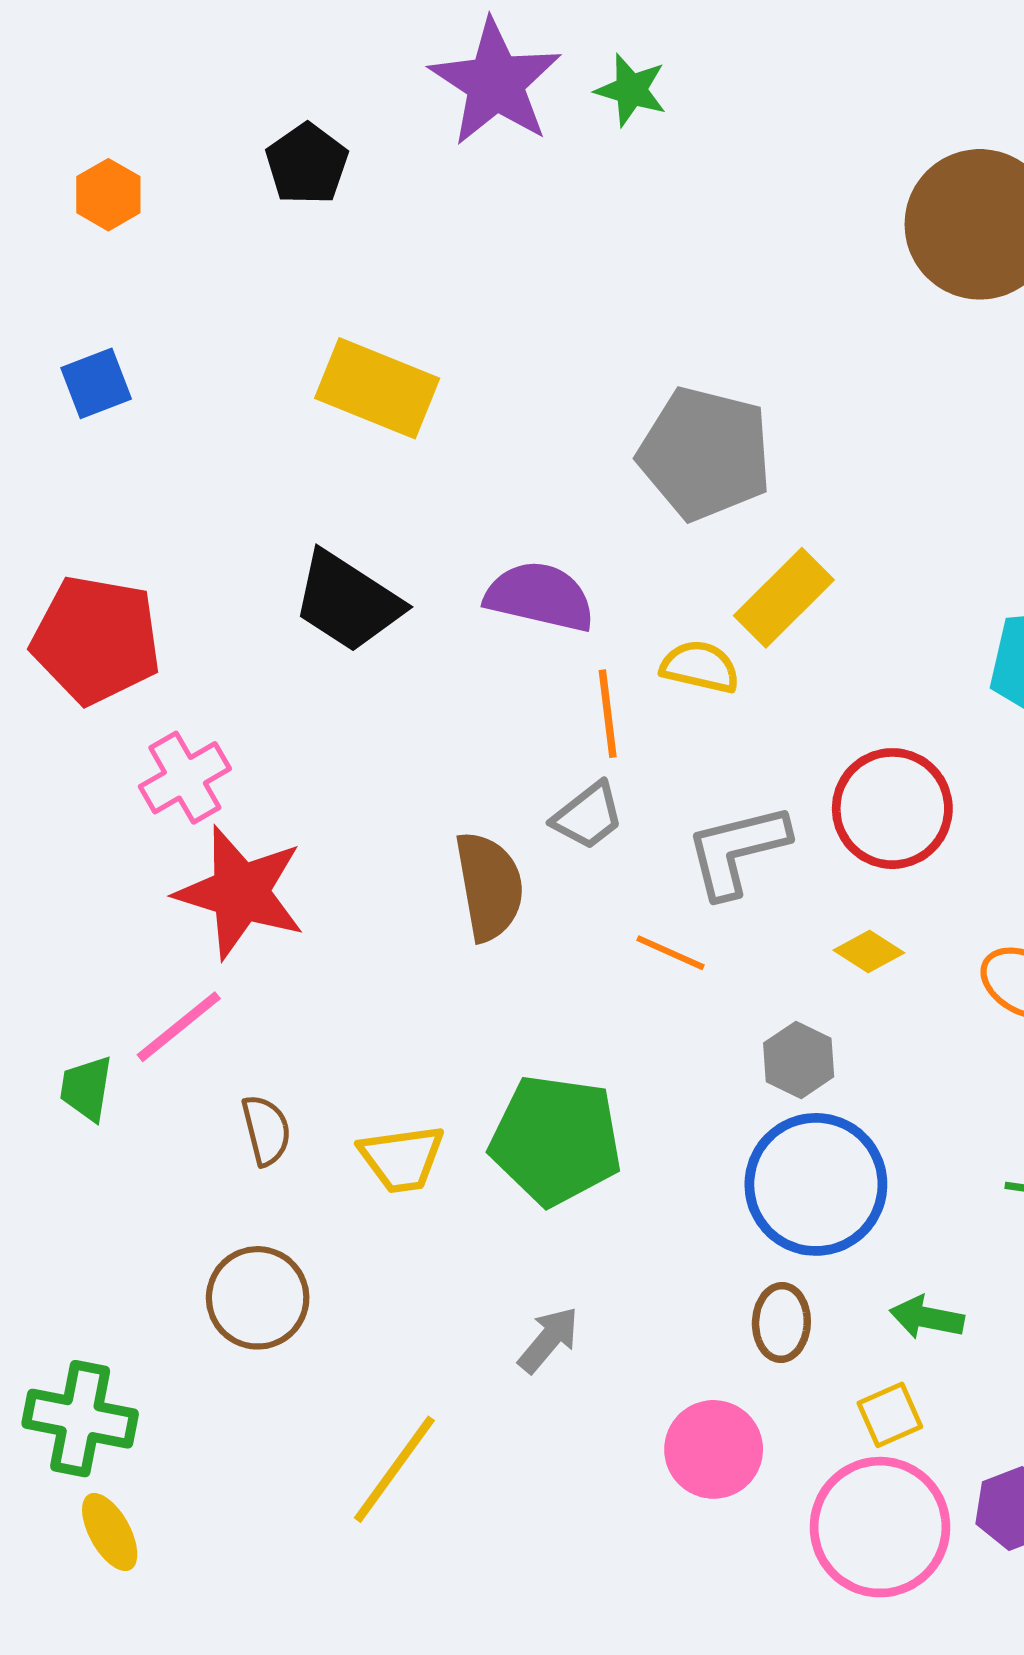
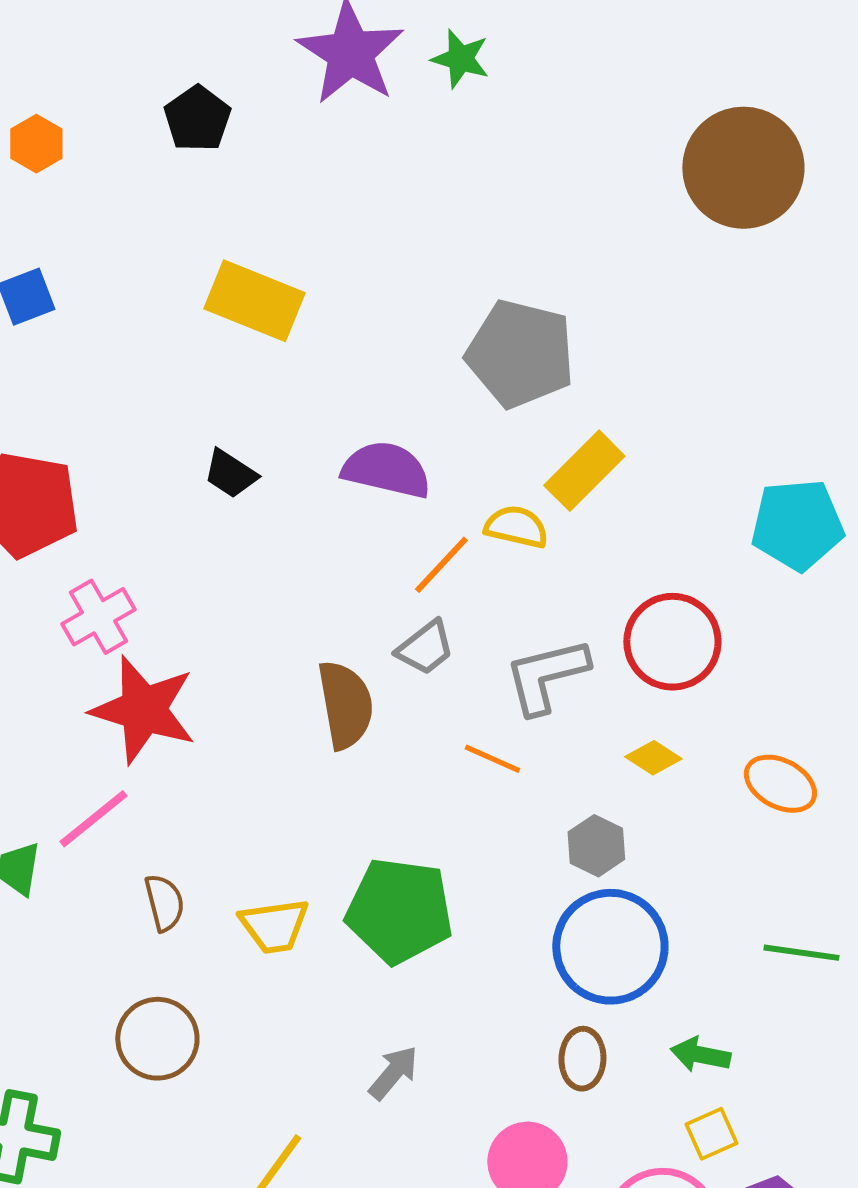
black trapezoid: (348, 601) -> (230, 474), size x0.6
orange line: (608, 714) -> (441, 565), turned 50
yellow square: (890, 1415) -> (711, 1134), moved

